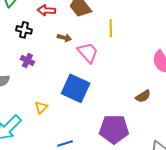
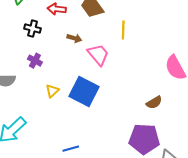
yellow triangle: (41, 107) -> (52, 91), moved
purple pentagon: (114, 129) -> (144, 139), moved

